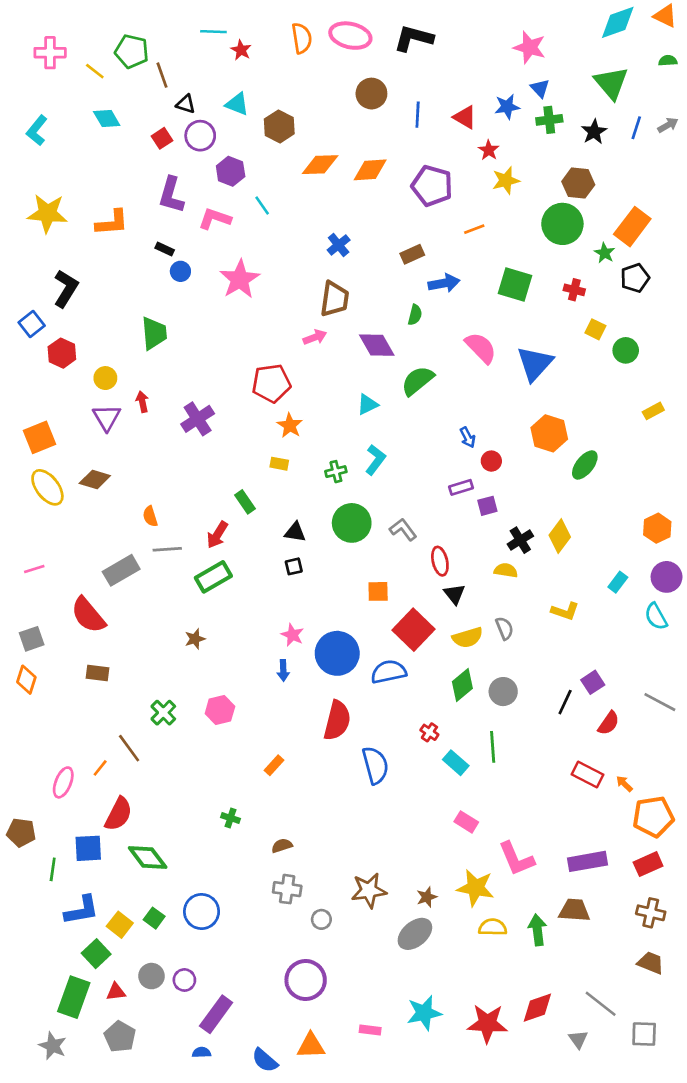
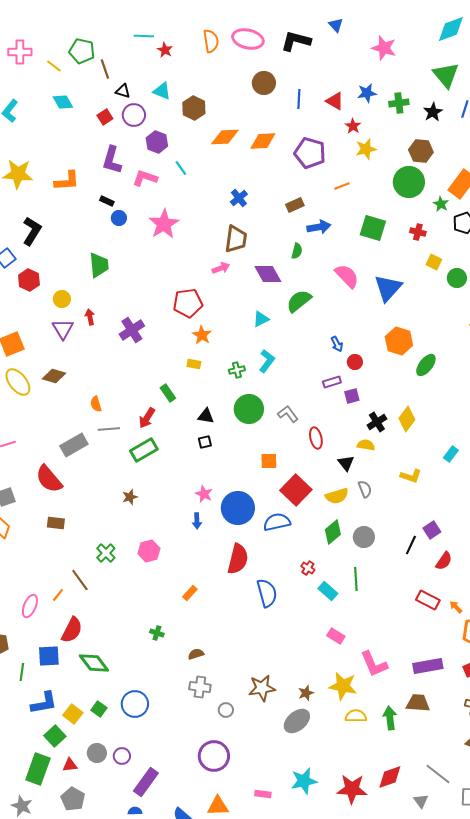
blue triangle: (540, 88) -> (336, 25), moved
black triangle: (454, 594) -> (346, 463), moved

